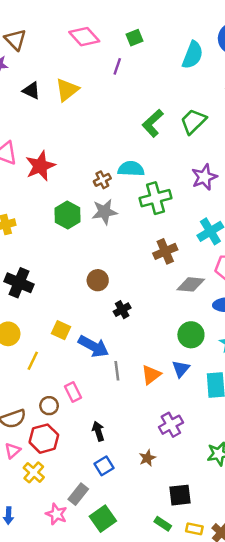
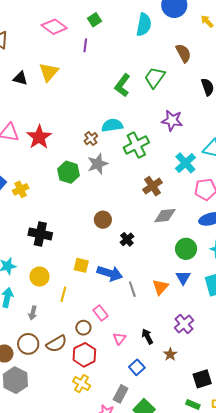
purple star: (204, 177) -> (172, 120), turned -30
gray diamond: (191, 284) -> (165, 216), moved
black arrow: (98, 431) -> (147, 336), moved
pink triangle: (13, 451) -> (119, 339), moved

